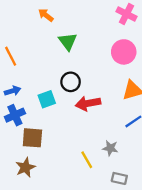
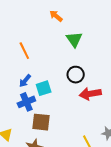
blue arrow: (13, 91) -> (25, 81), turned 144
cyan square: (47, 99) -> (44, 88), moved

